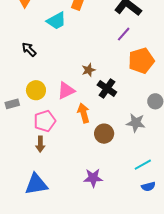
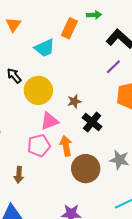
yellow circle: (36, 90) -> (38, 90), moved, size x1.4
pink pentagon: (45, 121) -> (39, 146), moved
brown circle: (104, 134) -> (86, 169), size x1.4

